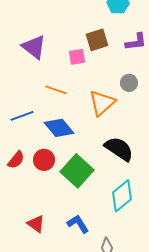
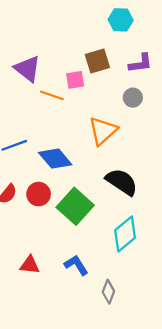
gray circle: (129, 83) -> (133, 98), moved
orange line: (56, 90) -> (52, 95), moved
red triangle: (36, 224) -> (30, 265), turned -30

